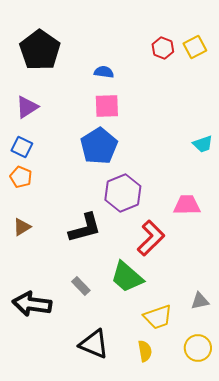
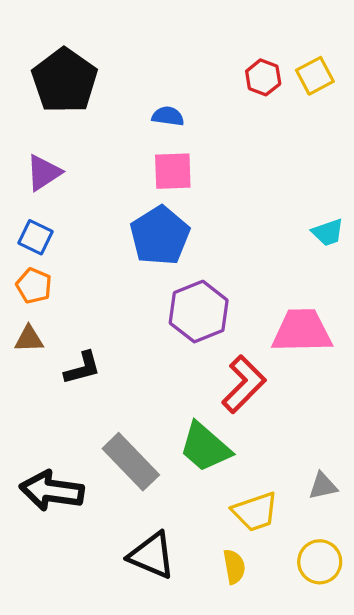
pink trapezoid: (187, 205) -> (302, 331), size x1.4
brown triangle: (22, 227) -> (29, 339), moved, turned 30
black L-shape: (85, 228) -> (82, 368), moved, size x0.7
gray rectangle: (81, 286) -> (131, 462), size x1.8

